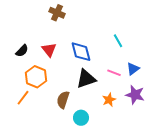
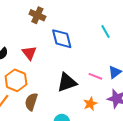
cyan line: (118, 41) -> (106, 32), moved
blue diamond: (81, 52) -> (62, 39), moved
brown semicircle: (63, 100) -> (31, 102), moved

